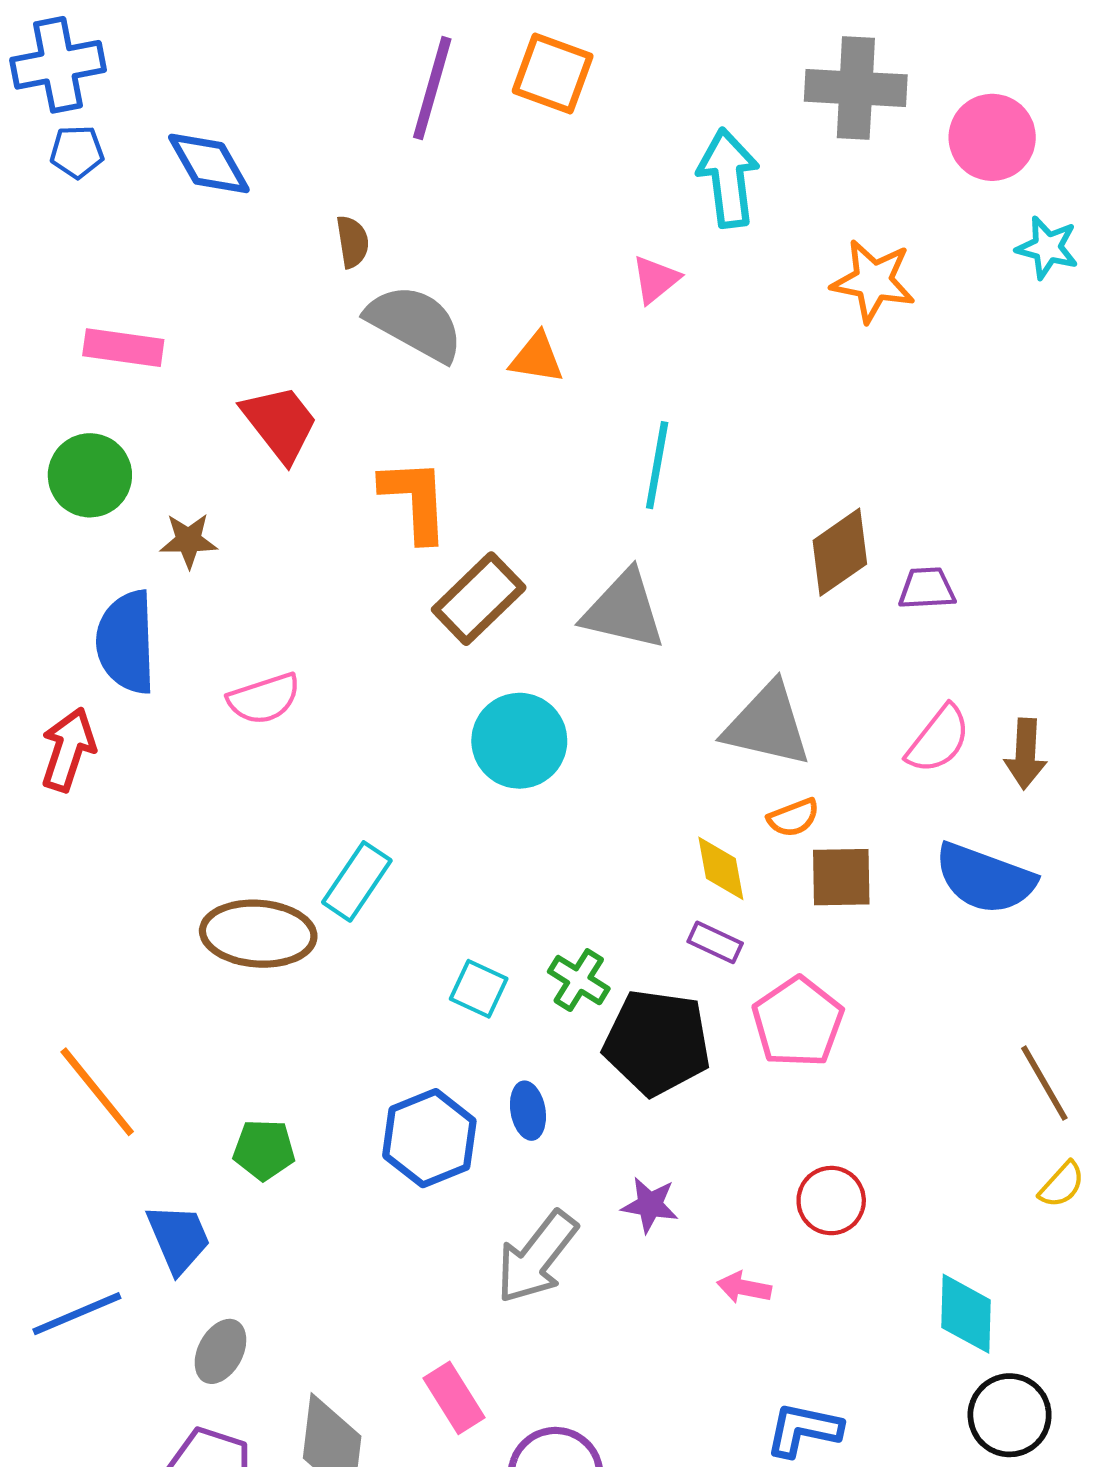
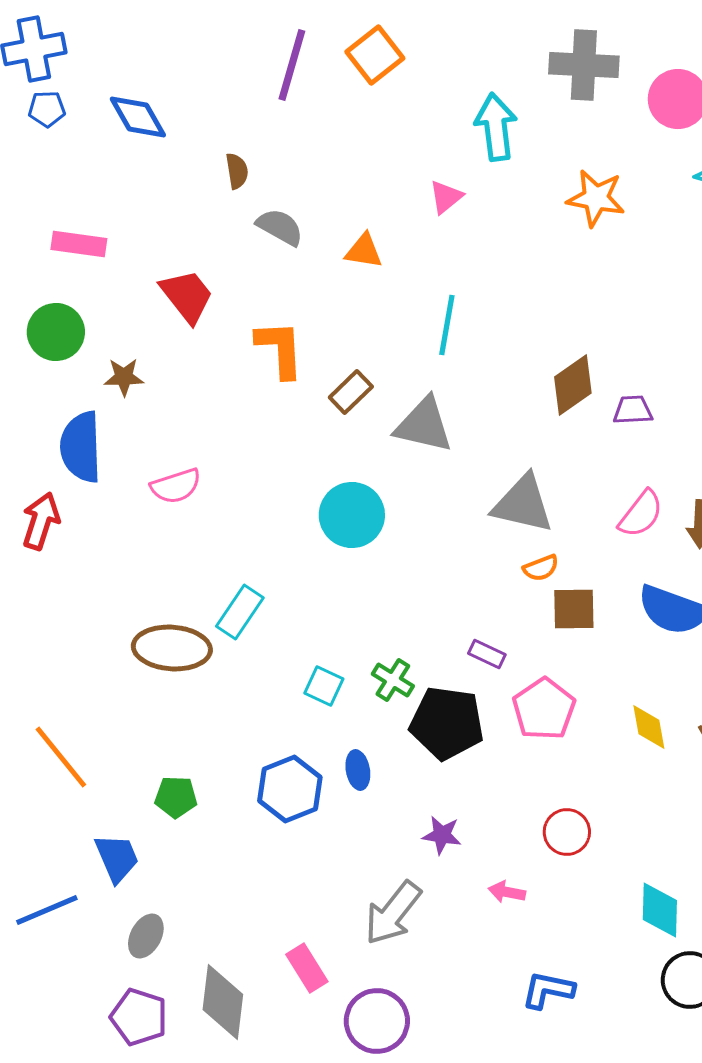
orange square: (553, 74) -> (375, 55), turned 32
gray semicircle: (415, 323) -> (280, 227), size x0.7
brown rectangle: (479, 599) -> (351, 392), moved, size x0.7
yellow diamond: (721, 868) -> (649, 727), moved
gray arrow: (537, 1257) -> (393, 913), moved

